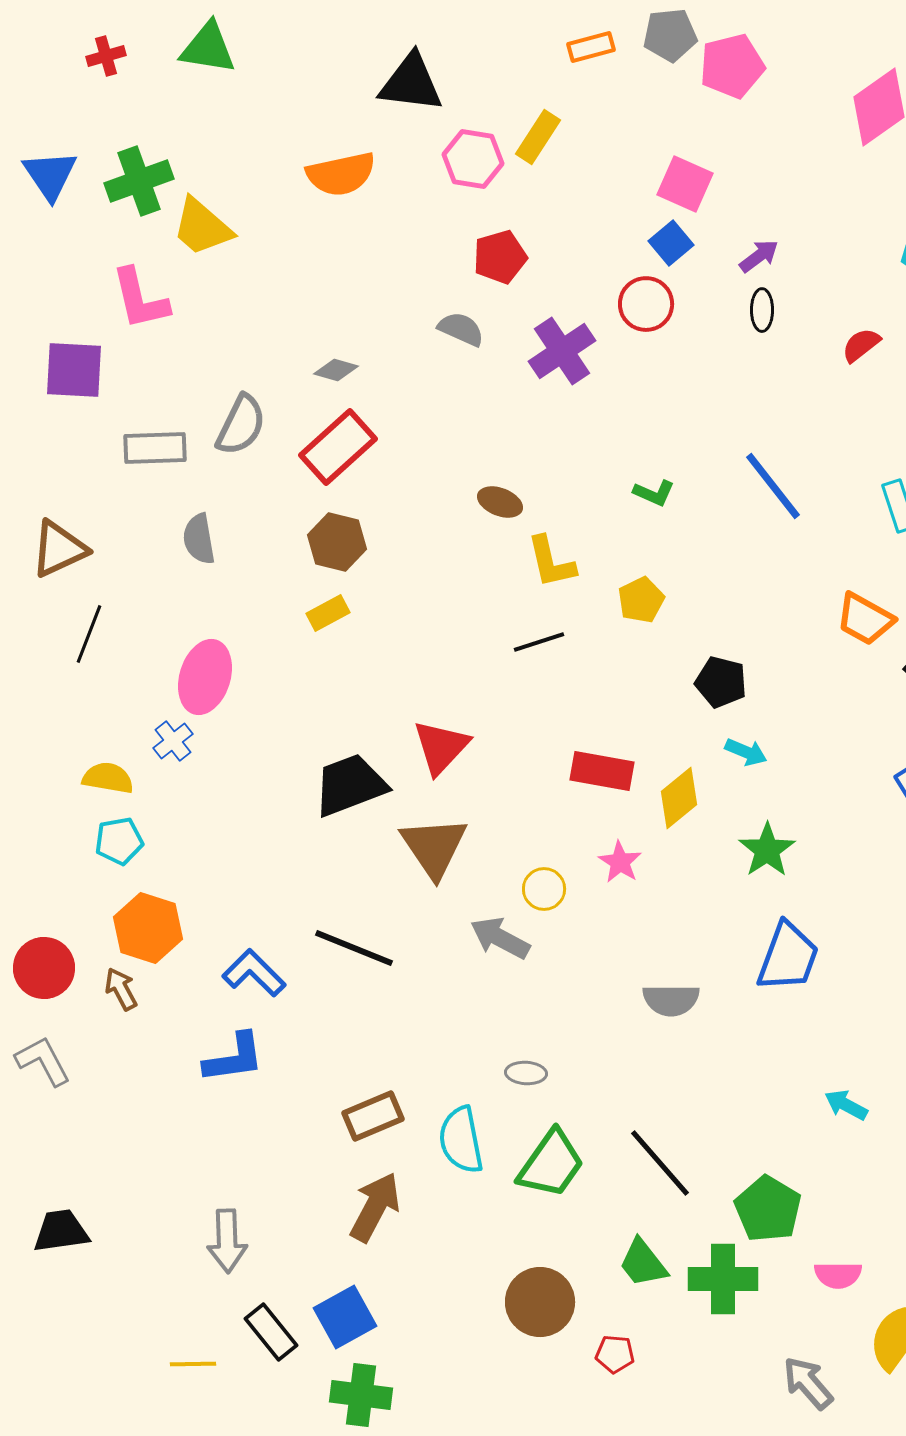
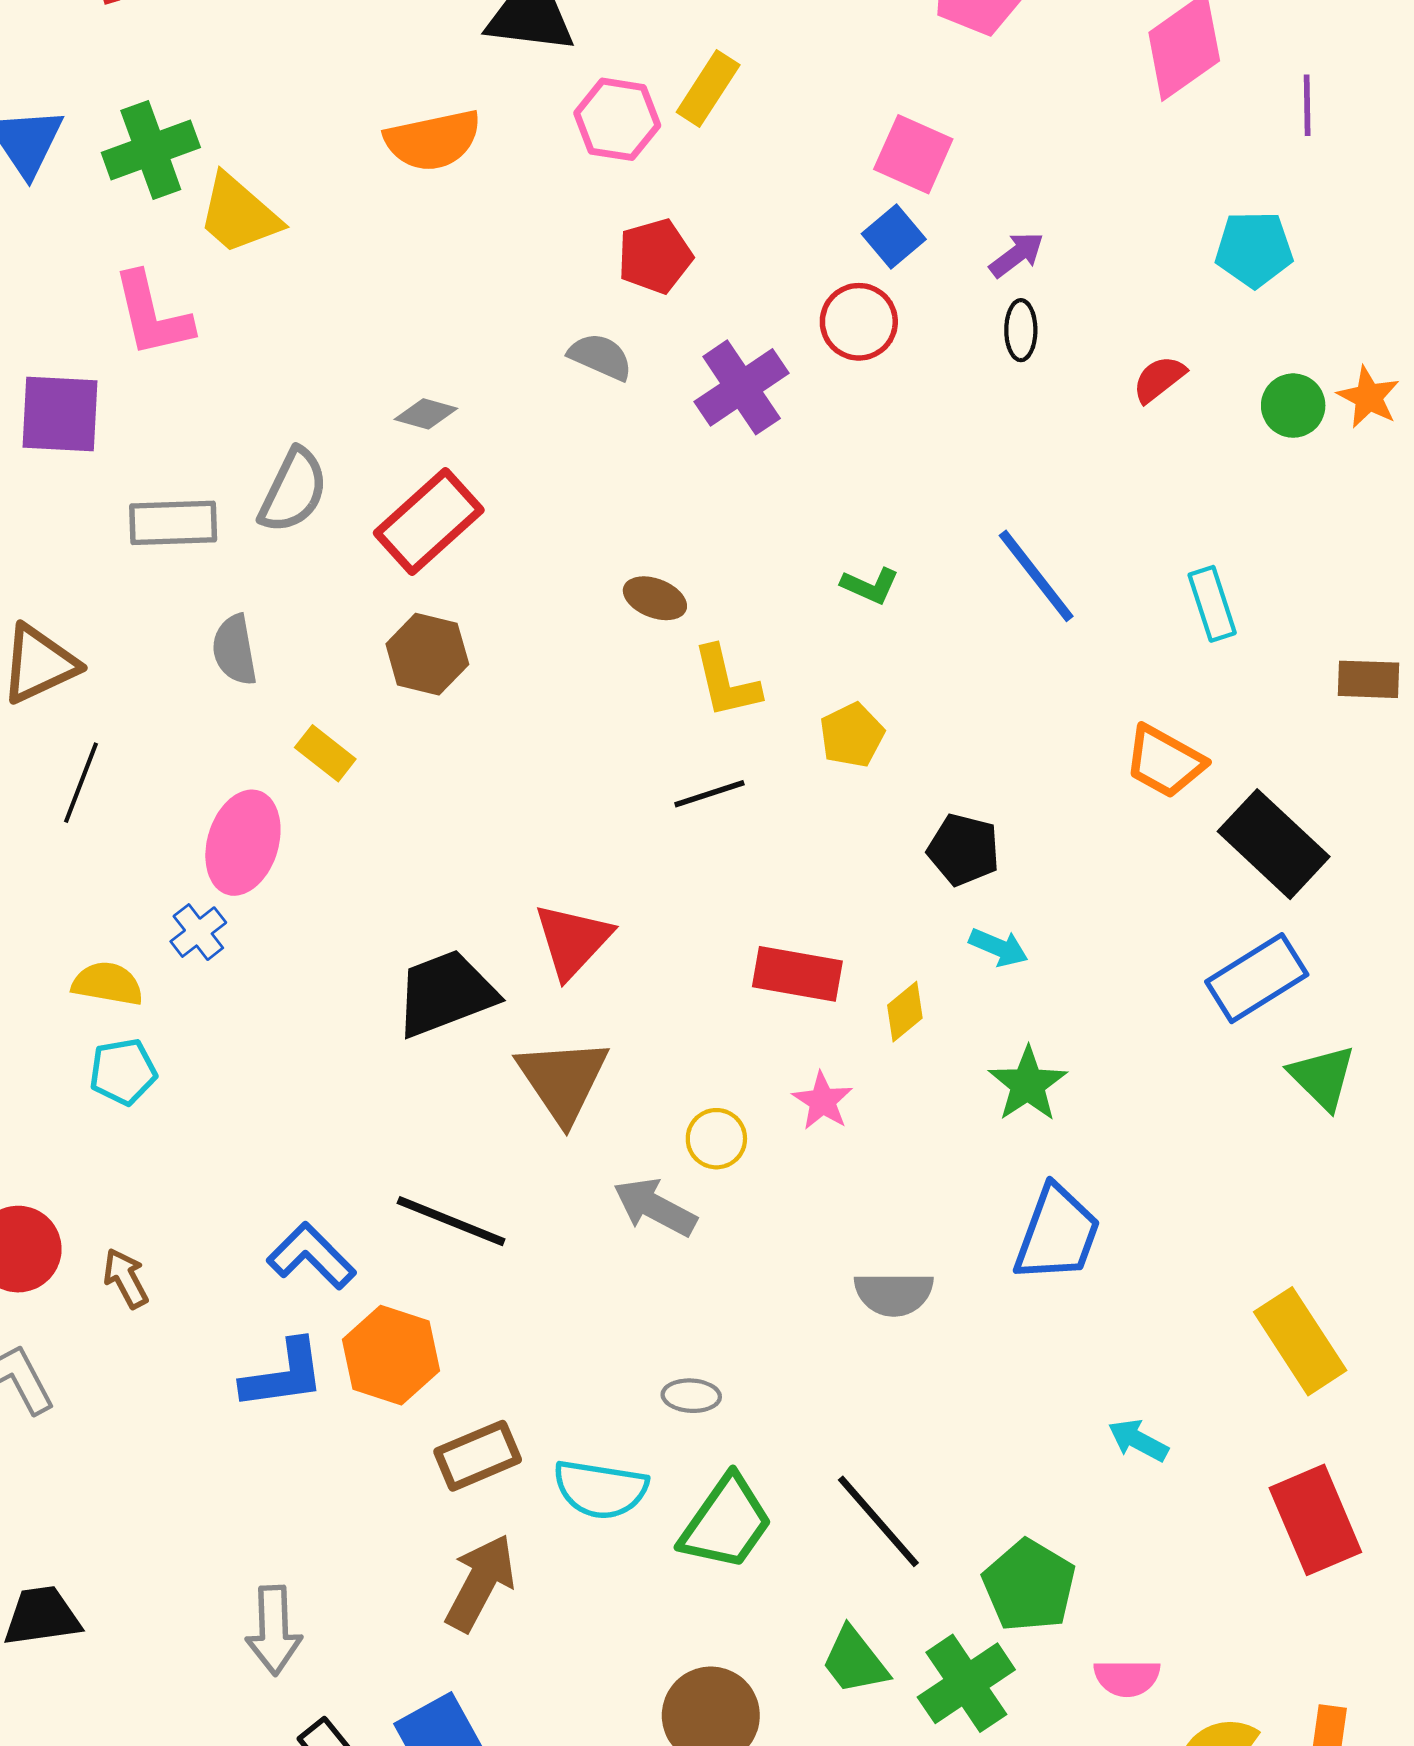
yellow rectangle: (328, 613) -> (325, 753), moved, turned 66
yellow diamond: (679, 798) -> (905, 1012), size x0.7
orange hexagon: (148, 928) -> (391, 1355), moved
cyan semicircle: (461, 1140) -> (600, 1489), turned -70
green cross: (723, 1279) -> (966, 1683), turned -34

